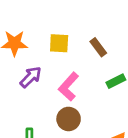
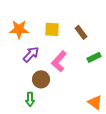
brown circle: (69, 119) -> (41, 79), moved

